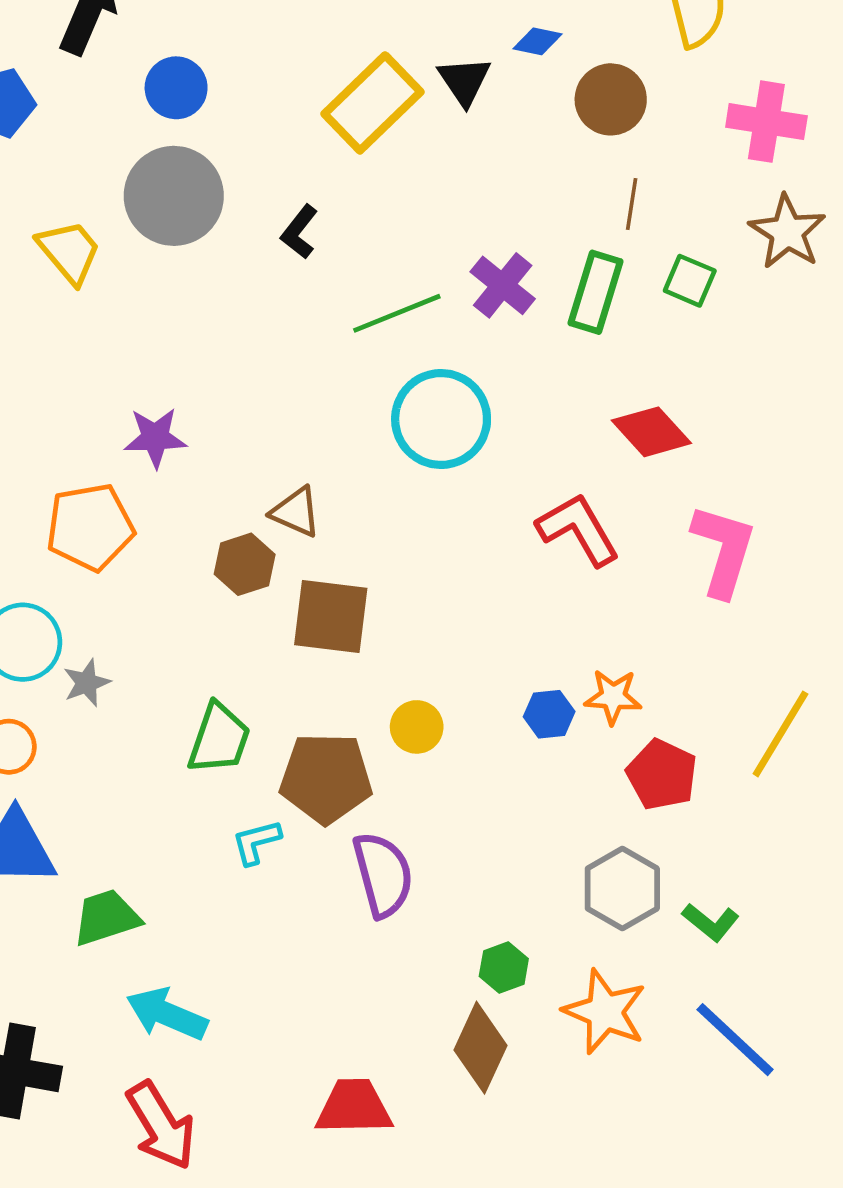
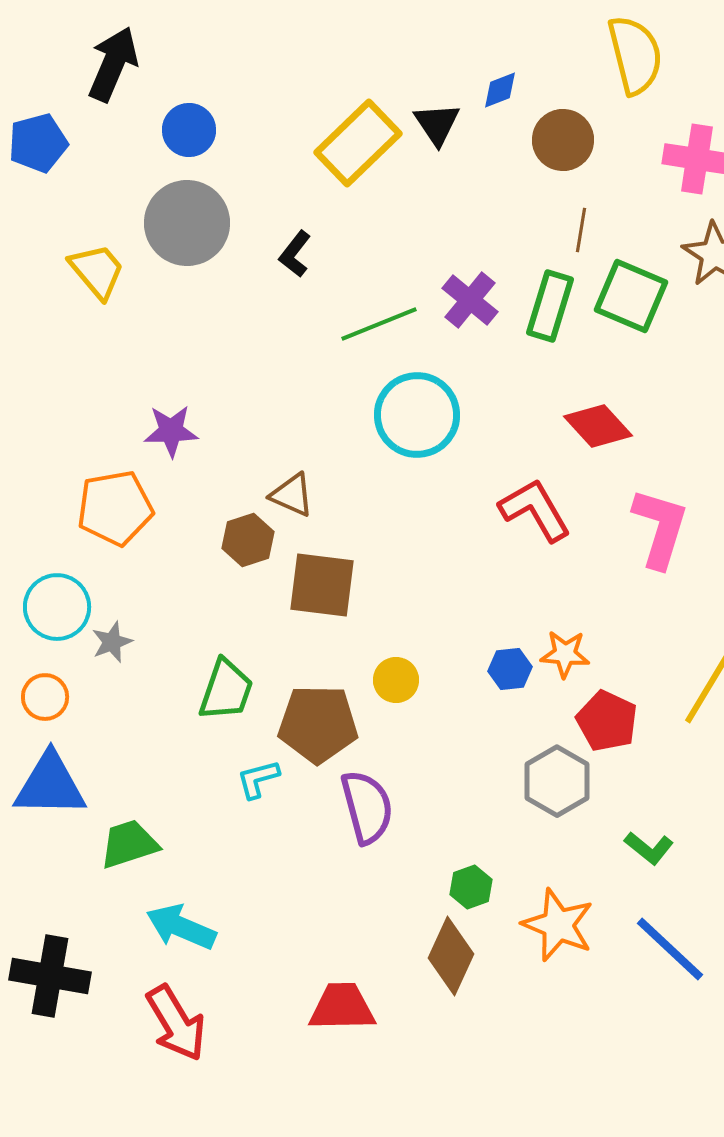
blue diamond: (538, 41) -> (500, 90), turned -33
green square: (690, 281) -> (631, 296), size x1.6
gray hexagon: (622, 888) -> (557, 781), moved

